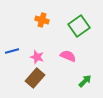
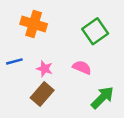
orange cross: (42, 20) -> (34, 24), moved, size x1.5
green arrow: (85, 81) -> (102, 98), size x1.5

